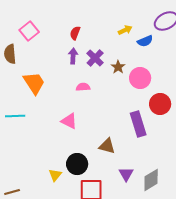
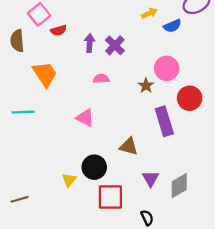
red semicircle: (75, 33) -> (59, 30), moved, turned -128
brown star: (118, 67) -> (146, 86), moved

